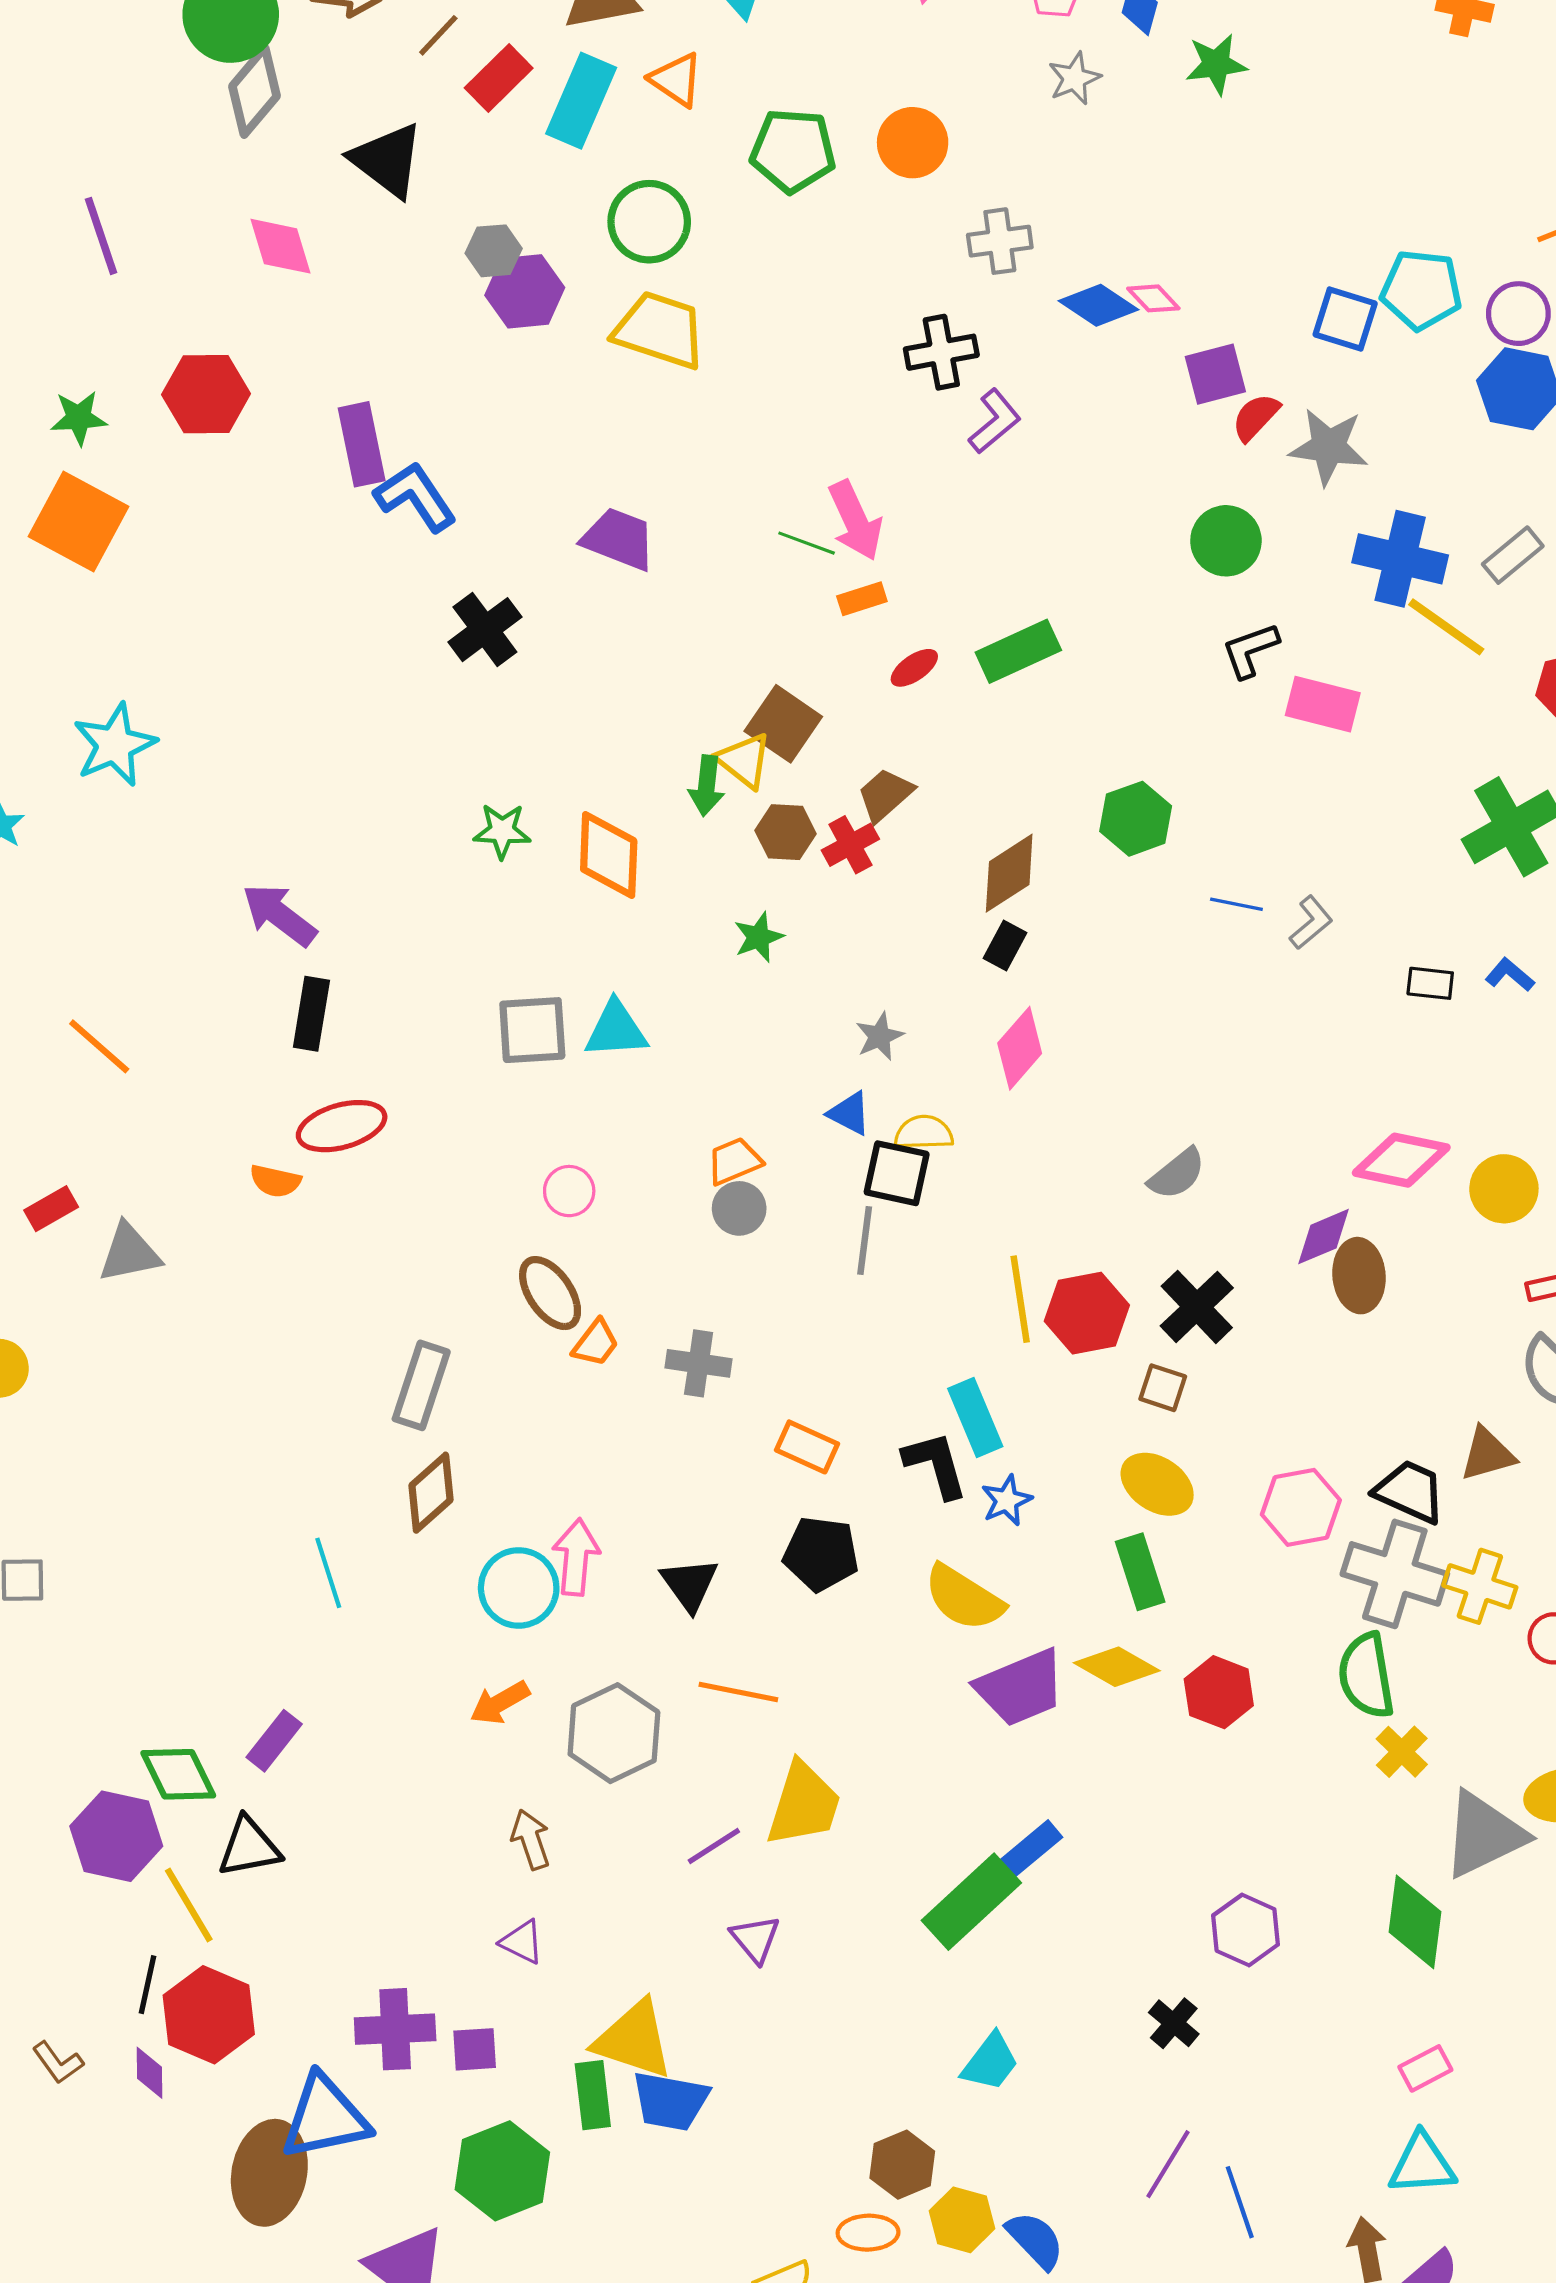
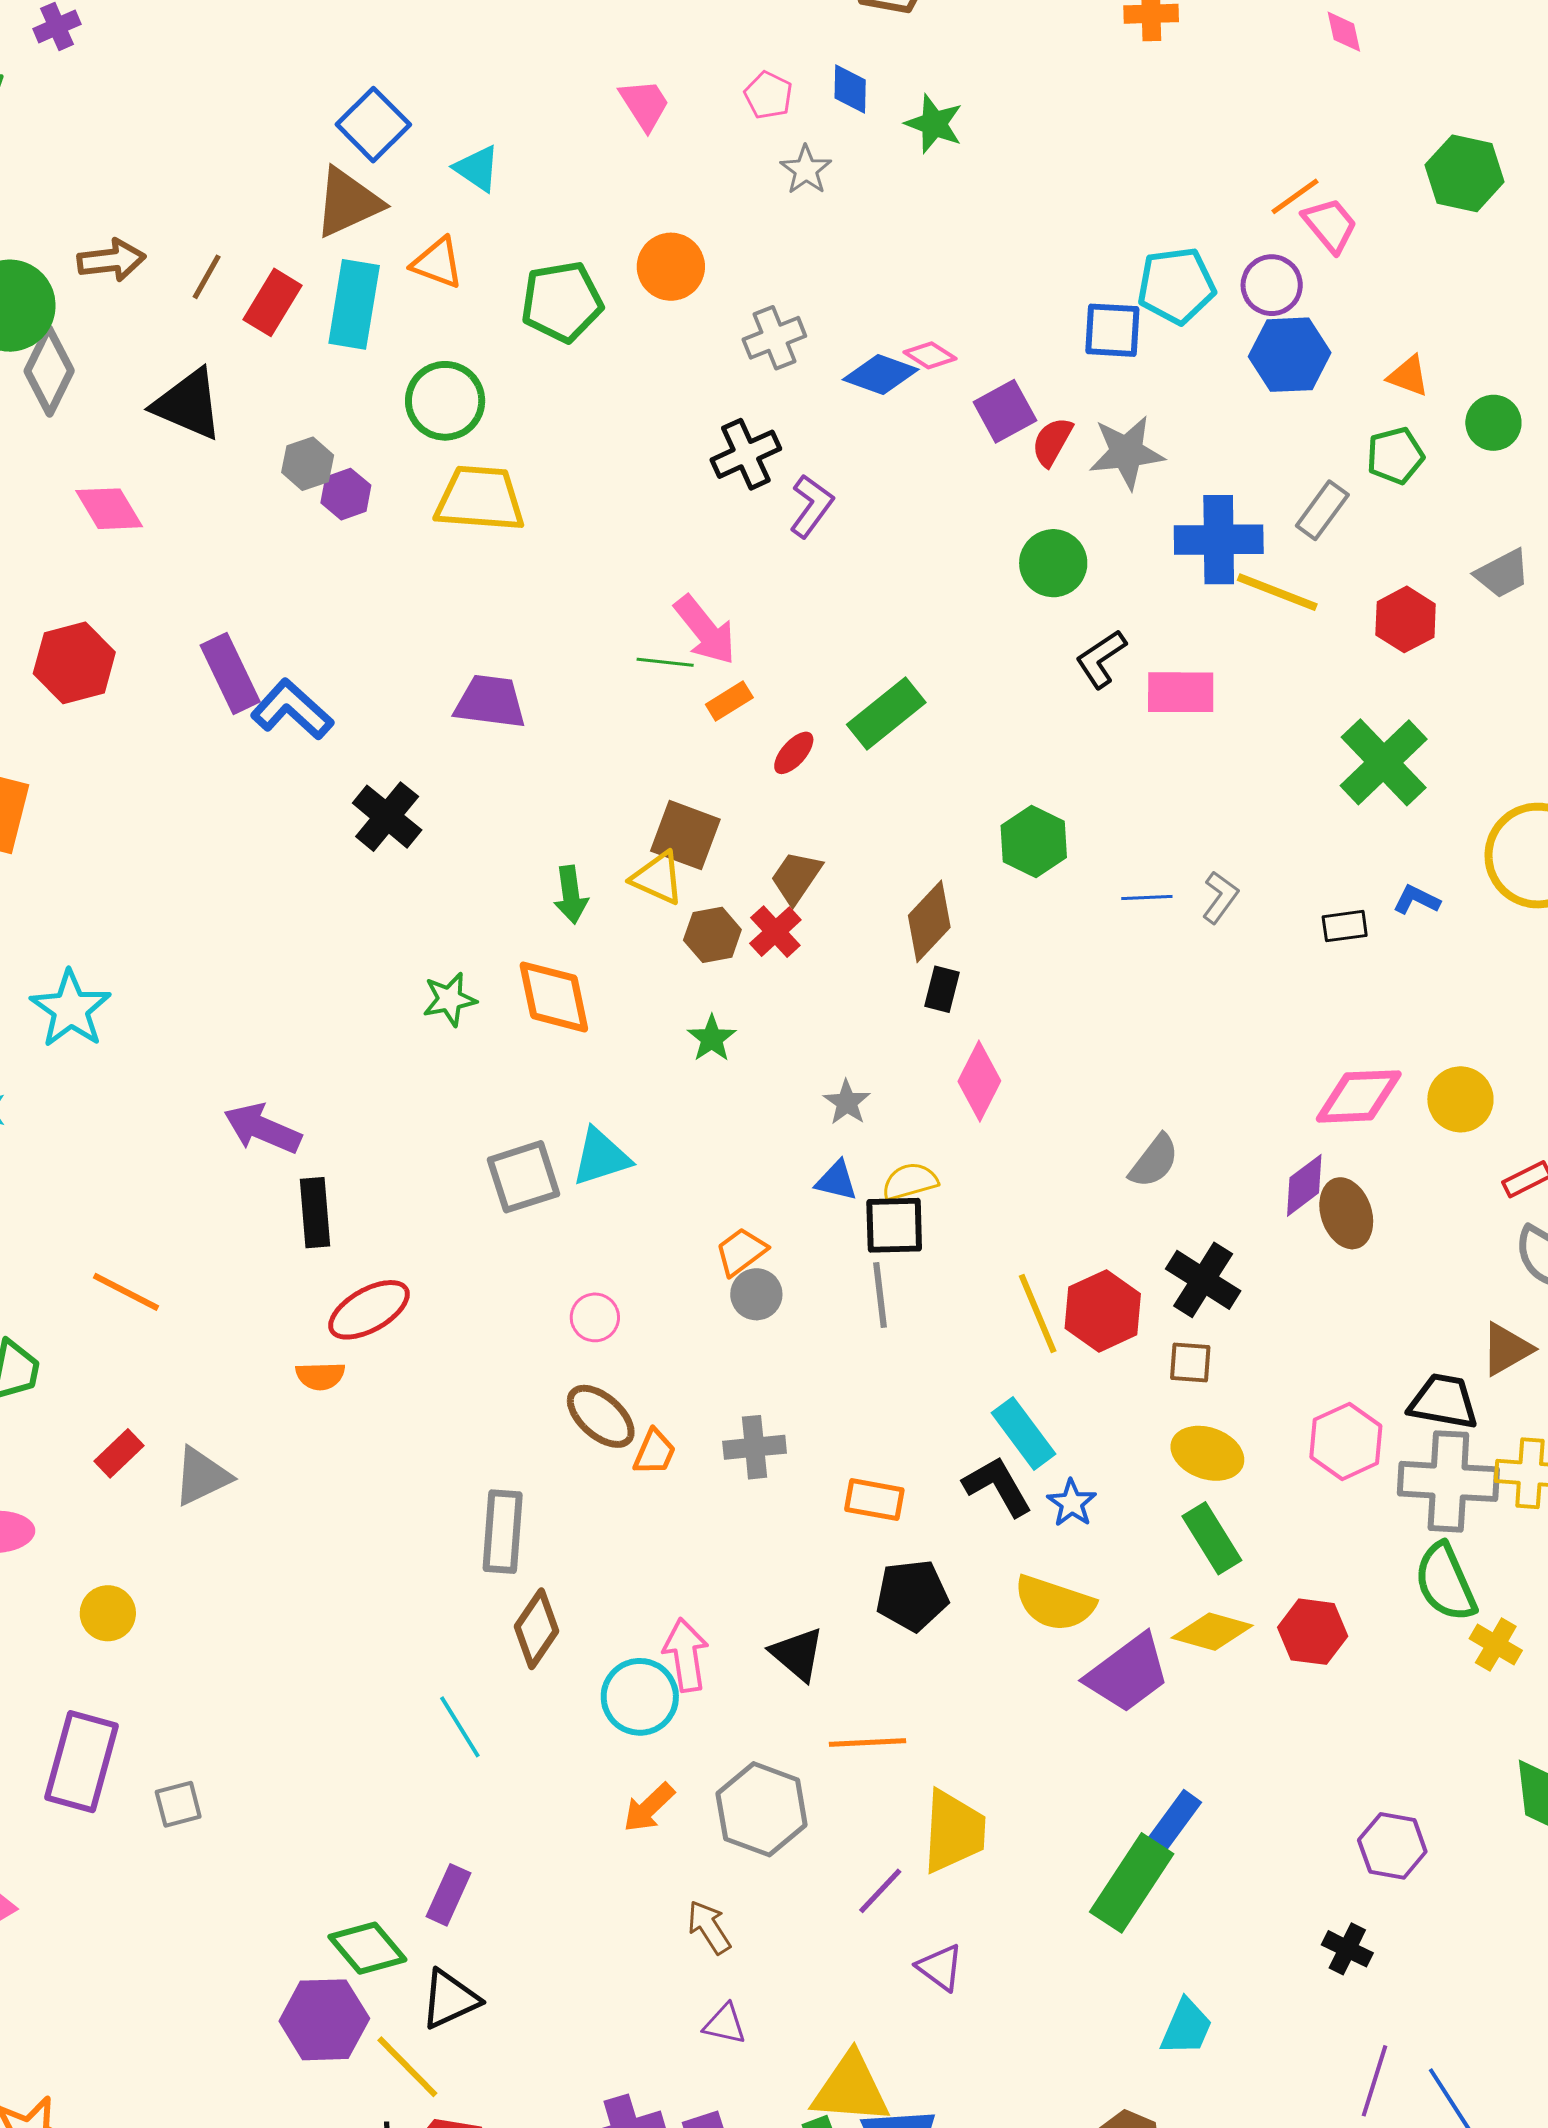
green star: (1216, 64) -> (934, 124), turned -30
purple hexagon: (525, 291) -> (346, 494), size x0.7
green arrow: (707, 786) -> (571, 895), moved

